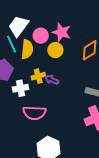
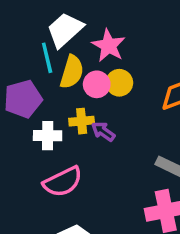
pink star: (61, 32) -> (109, 46), moved
pink circle: (41, 36) -> (97, 84), moved
pink semicircle: (34, 113) -> (63, 182), turned -40

